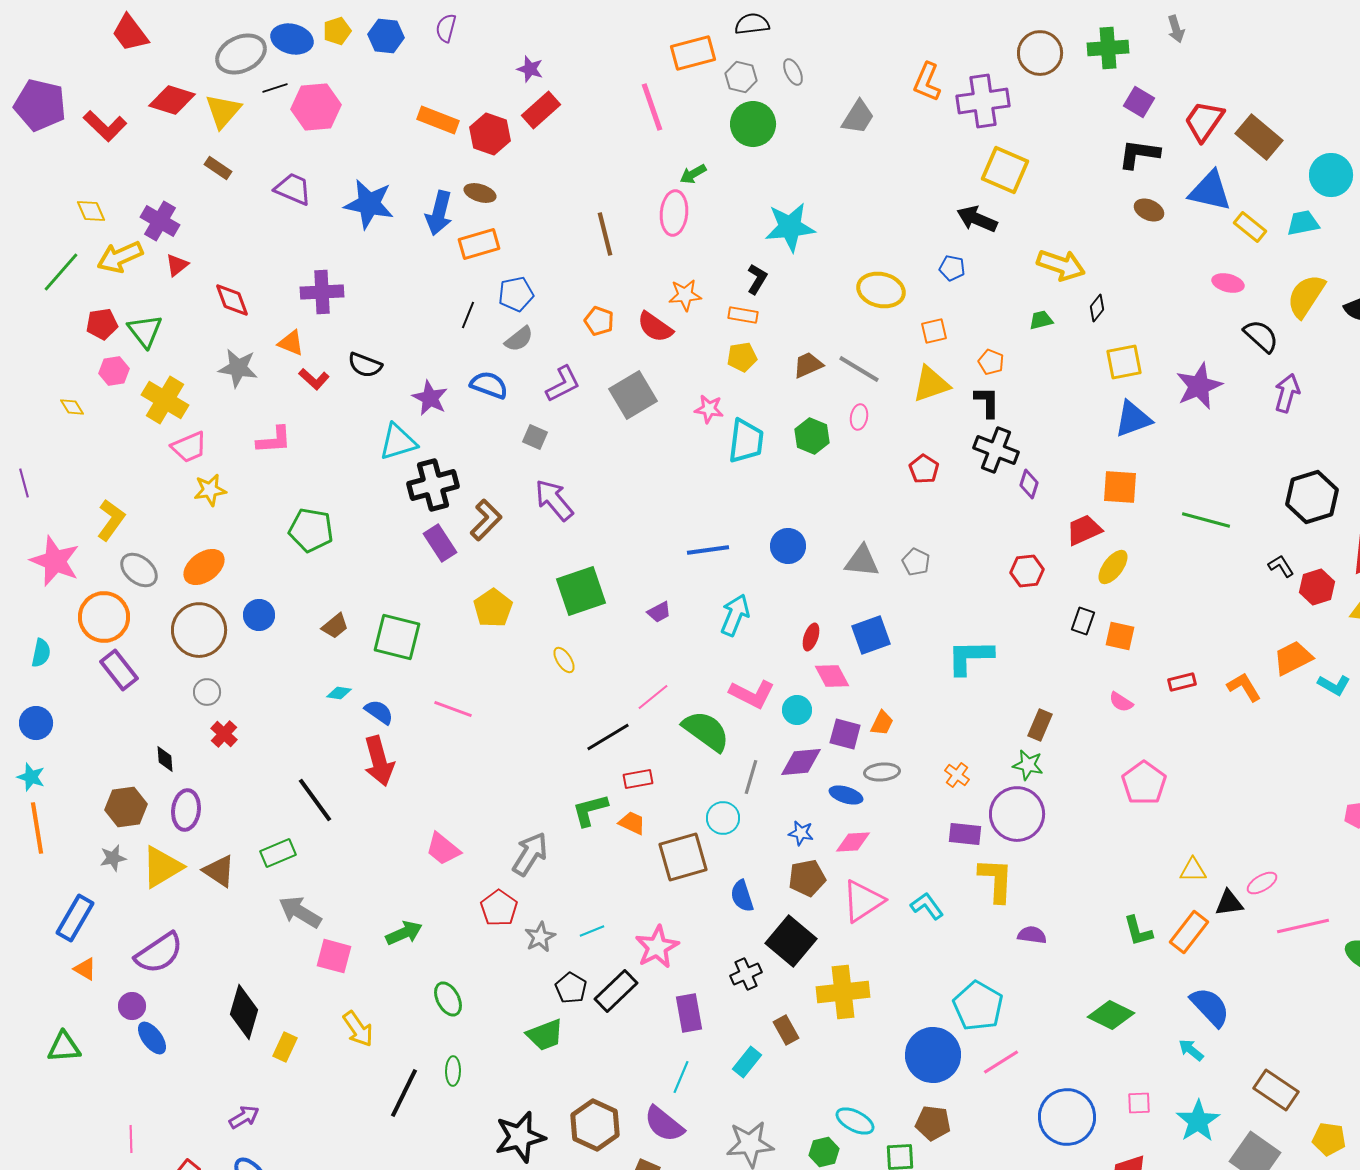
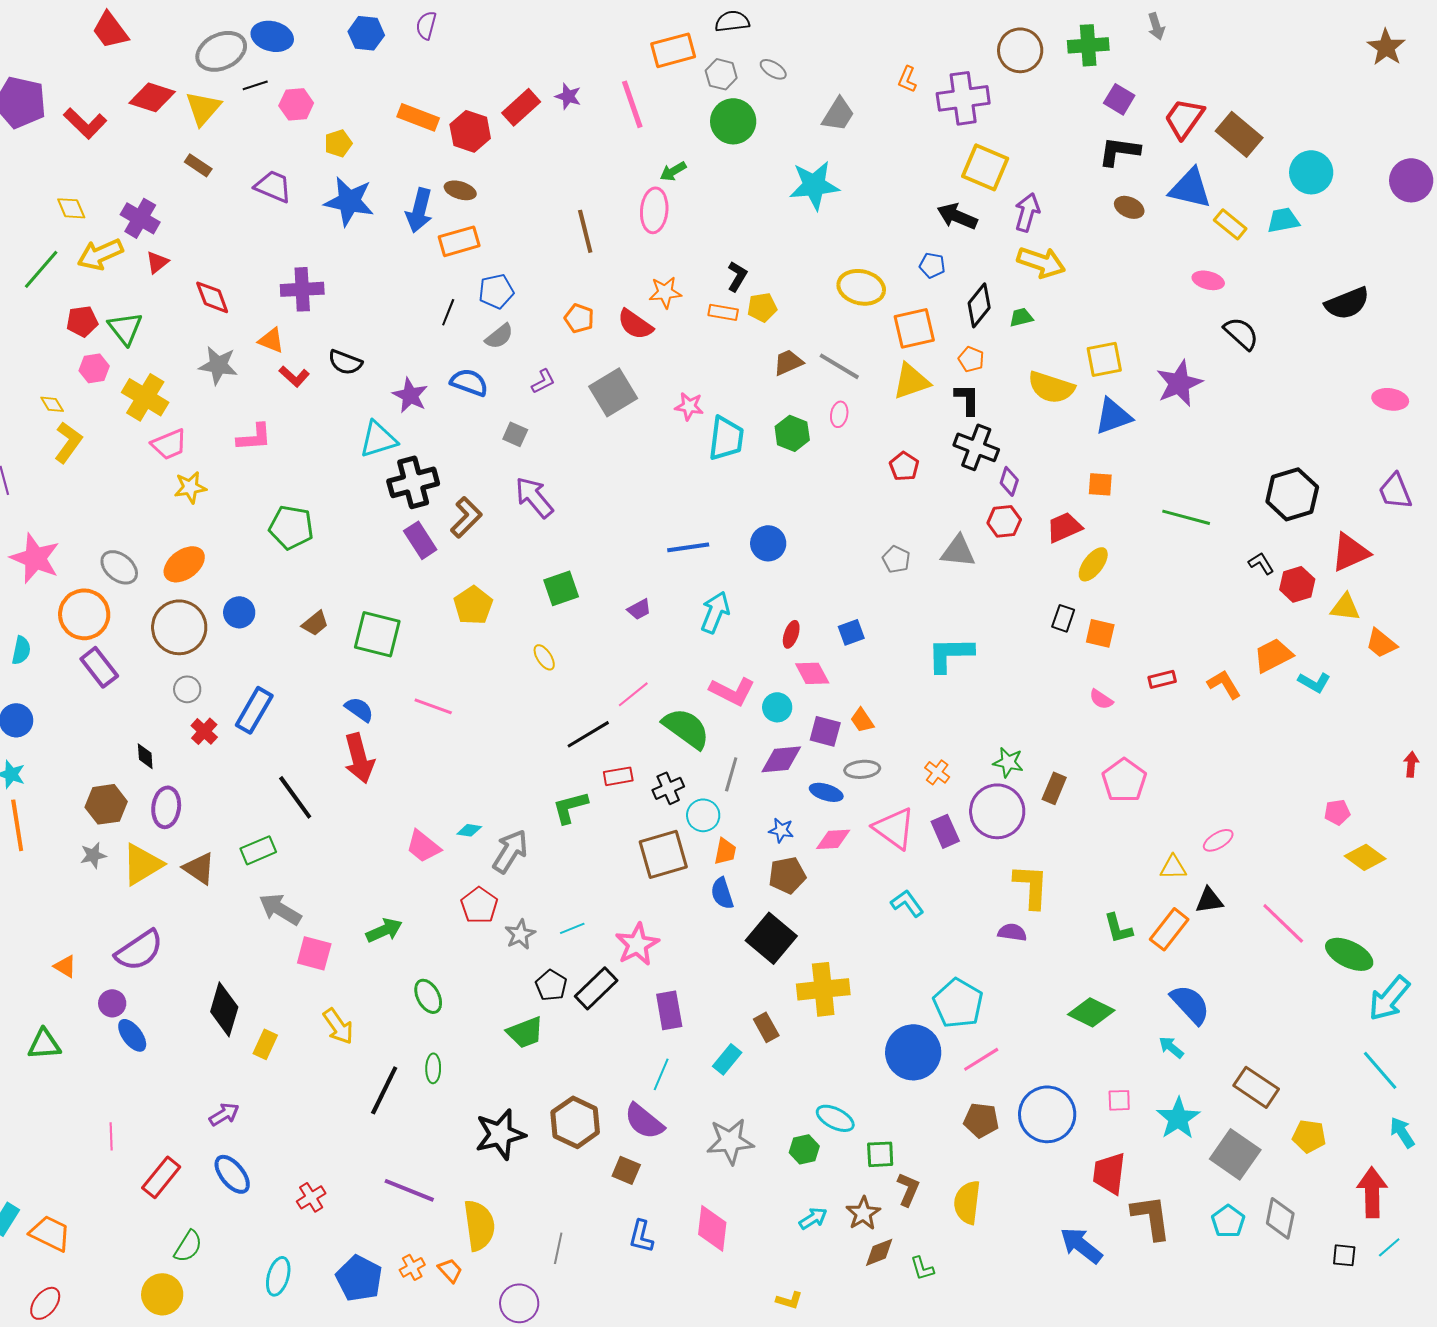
yellow pentagon: (337, 31) -> (338, 143), moved
purple star: (530, 69) -> (568, 96), moved
gray ellipse: (793, 72) -> (773, 69), turned -32
orange L-shape: (927, 82) -> (907, 79), size x0.7
pink hexagon: (316, 107) -> (296, 104), size x0.7
cyan star: (790, 227) -> (814, 185), moved
yellow semicircle: (1306, 296) -> (1051, 387), moved, turned -105
black diamond: (1097, 308) -> (979, 305), moved, size x1.6
orange square: (934, 331) -> (914, 328), size x1.6
yellow pentagon: (742, 357) -> (762, 307), moved
purple L-shape: (563, 384) -> (543, 381), size x0.7
purple arrow: (1287, 393) -> (1027, 212), moved
orange square: (1120, 487) -> (1100, 484), size x0.7
yellow L-shape: (111, 520) -> (68, 442), moved
gray triangle: (862, 561) -> (958, 551), moved
red hexagon: (1027, 571) -> (1004, 521), moved
green square: (581, 591) -> (561, 588), size x0.7
blue square: (871, 635) -> (851, 632), size x0.7
cyan diamond: (339, 693) -> (469, 830), moved
orange trapezoid: (882, 723) -> (862, 720), turned 120
brown rectangle: (1040, 725) -> (1054, 788), moved
orange trapezoid: (632, 823) -> (725, 851), moved, turned 76
purple rectangle: (965, 834) -> (945, 831), turned 60
yellow L-shape: (996, 880) -> (1031, 886), moved
pink ellipse: (1262, 883) -> (1218, 840), moved
pink triangle: (863, 901) -> (894, 828), moved, turned -51
blue rectangle: (75, 918) -> (254, 710), moved
pink line: (1303, 926) -> (1283, 923), turned 57
black cross: (746, 974) -> (668, 788), moved
brown pentagon: (933, 1123) -> (981, 1120), moved

